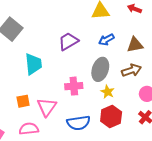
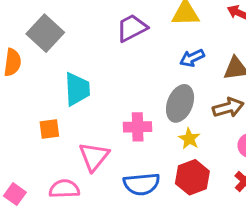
purple trapezoid: (68, 41) -> (132, 28), moved
orange square: (23, 101) -> (49, 129), moved

